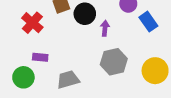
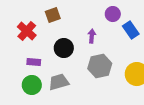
black circle: (85, 14) -> (64, 48), moved
green circle: (23, 77) -> (32, 85), moved

